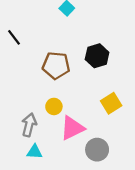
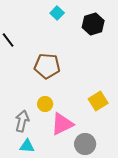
black hexagon: (97, 56) -> (93, 24), moved

